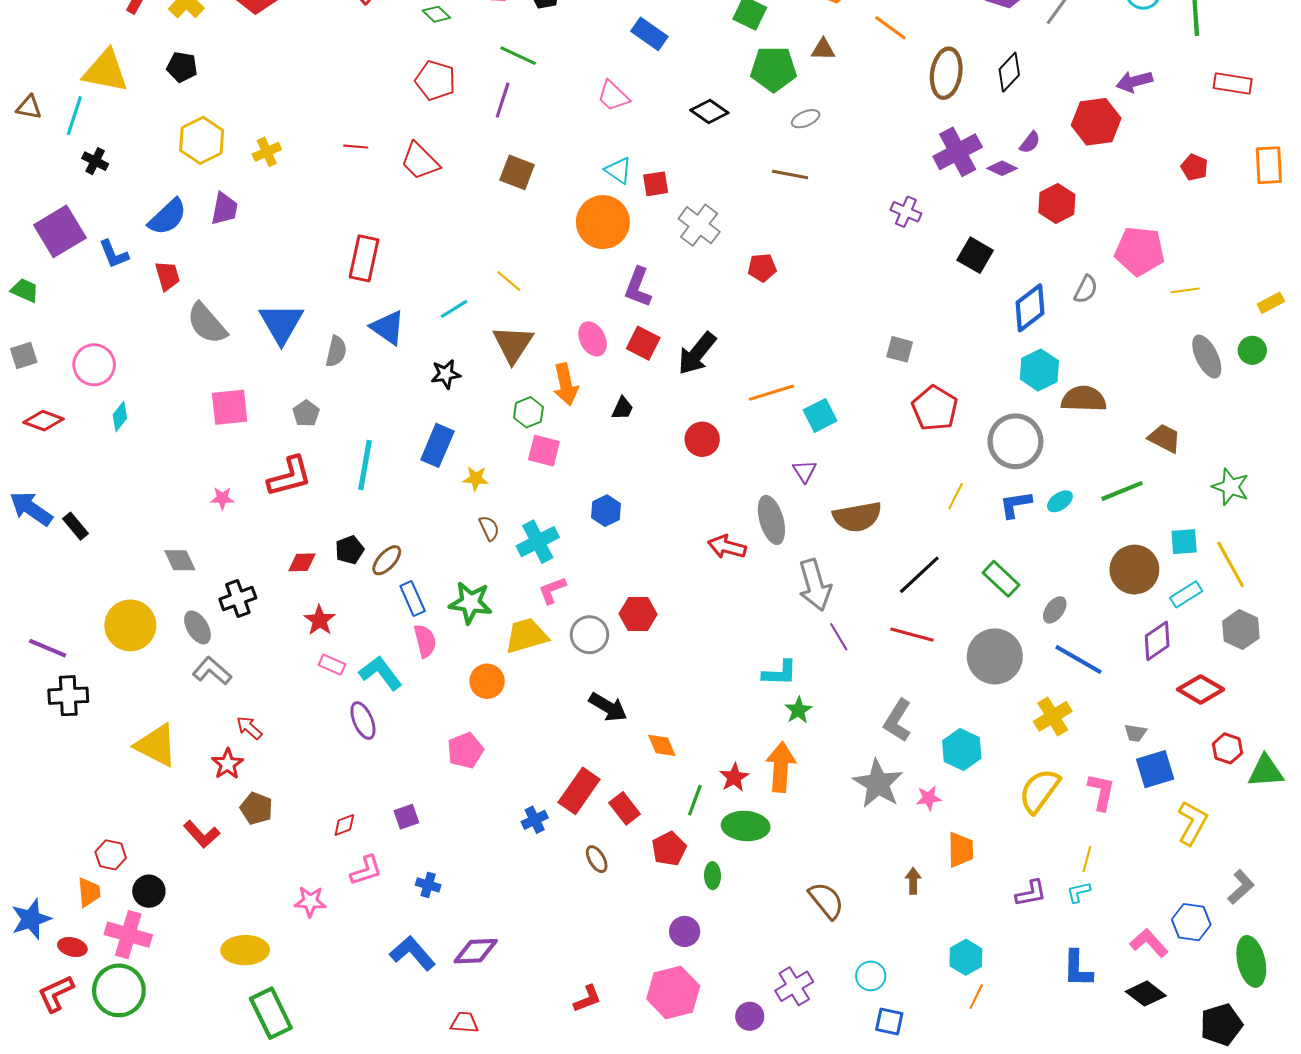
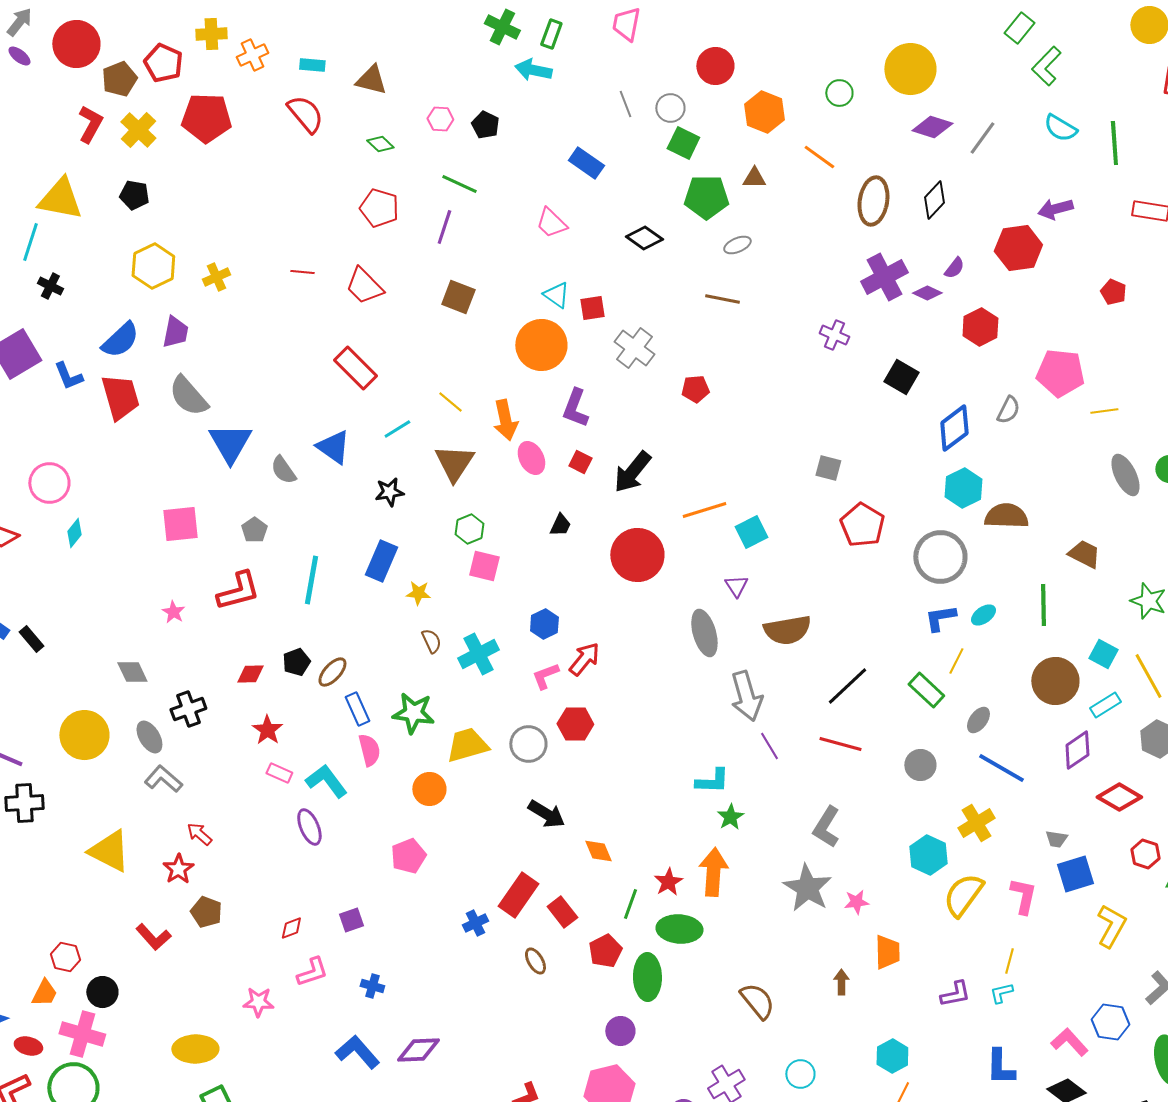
red rectangle: (364, 258) -> (355, 368), moved, turned -57
red trapezoid: (168, 276) -> (120, 397), size x1.6
gray semicircle: (207, 323) -> (188, 396), moved
red square: (643, 343) -> (580, 462), size x0.7
gray semicircle: (336, 351) -> (283, 470), turned 132
orange arrow: (566, 384) -> (505, 420), moved
red circle: (702, 439) -> (637, 555), size x1.6
green line: (1122, 491) -> (1043, 605), turned -69
yellow line: (956, 496) -> (956, 661), moved
pink star: (222, 498) -> (173, 612), turned 30
cyan square: (1184, 542) -> (1103, 654), turned 32
red arrow: (727, 547) -> (584, 659), moved, turned 114
pink L-shape: (552, 590) -> (545, 676), moved
gray circle: (995, 656) -> (920, 765), size x0.6
cyan hexagon: (962, 749) -> (928, 855), moved
green ellipse: (712, 876) -> (647, 977), size x1.8
orange trapezoid: (89, 892) -> (44, 993), turned 32

